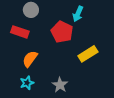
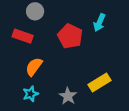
cyan arrow: (78, 14) -> (99, 23), moved
yellow rectangle: (88, 54) -> (99, 83), moved

